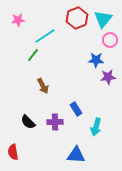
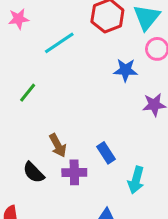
green line: (33, 55) -> (28, 93), moved
blue star: (96, 60) -> (126, 70), moved
brown arrow: (43, 86) -> (58, 145), moved

